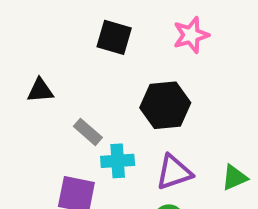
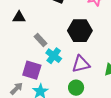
cyan cross: (118, 161) -> (54, 56), turned 35

